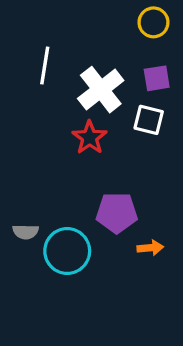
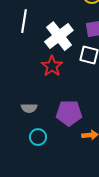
gray semicircle: (26, 232) -> (29, 108), moved
cyan circle: (67, 251) -> (38, 137), size x0.6

